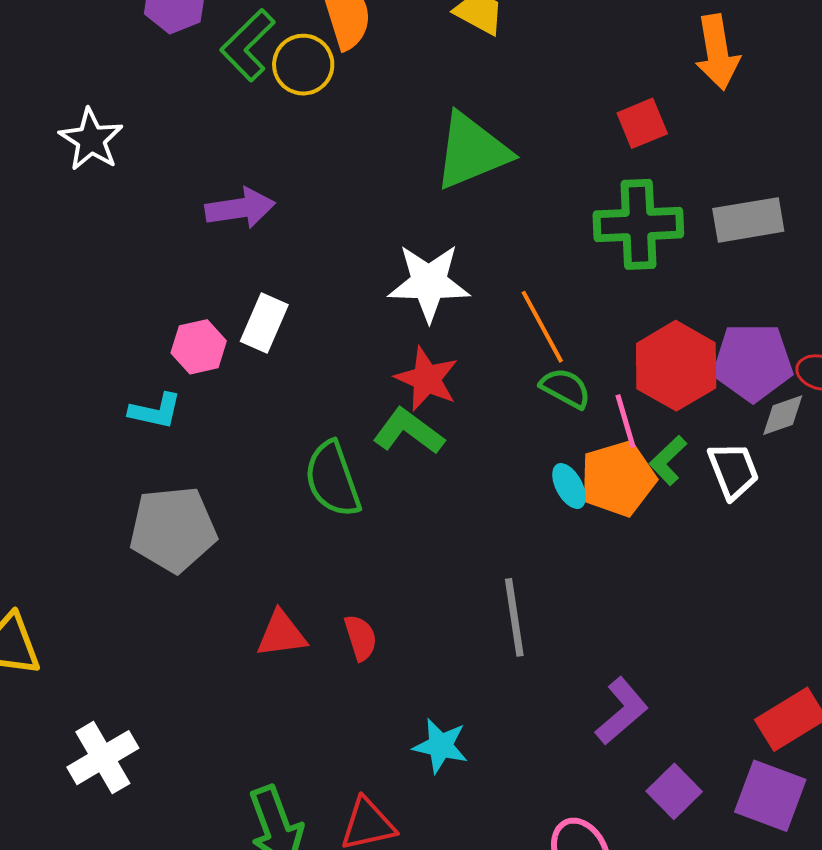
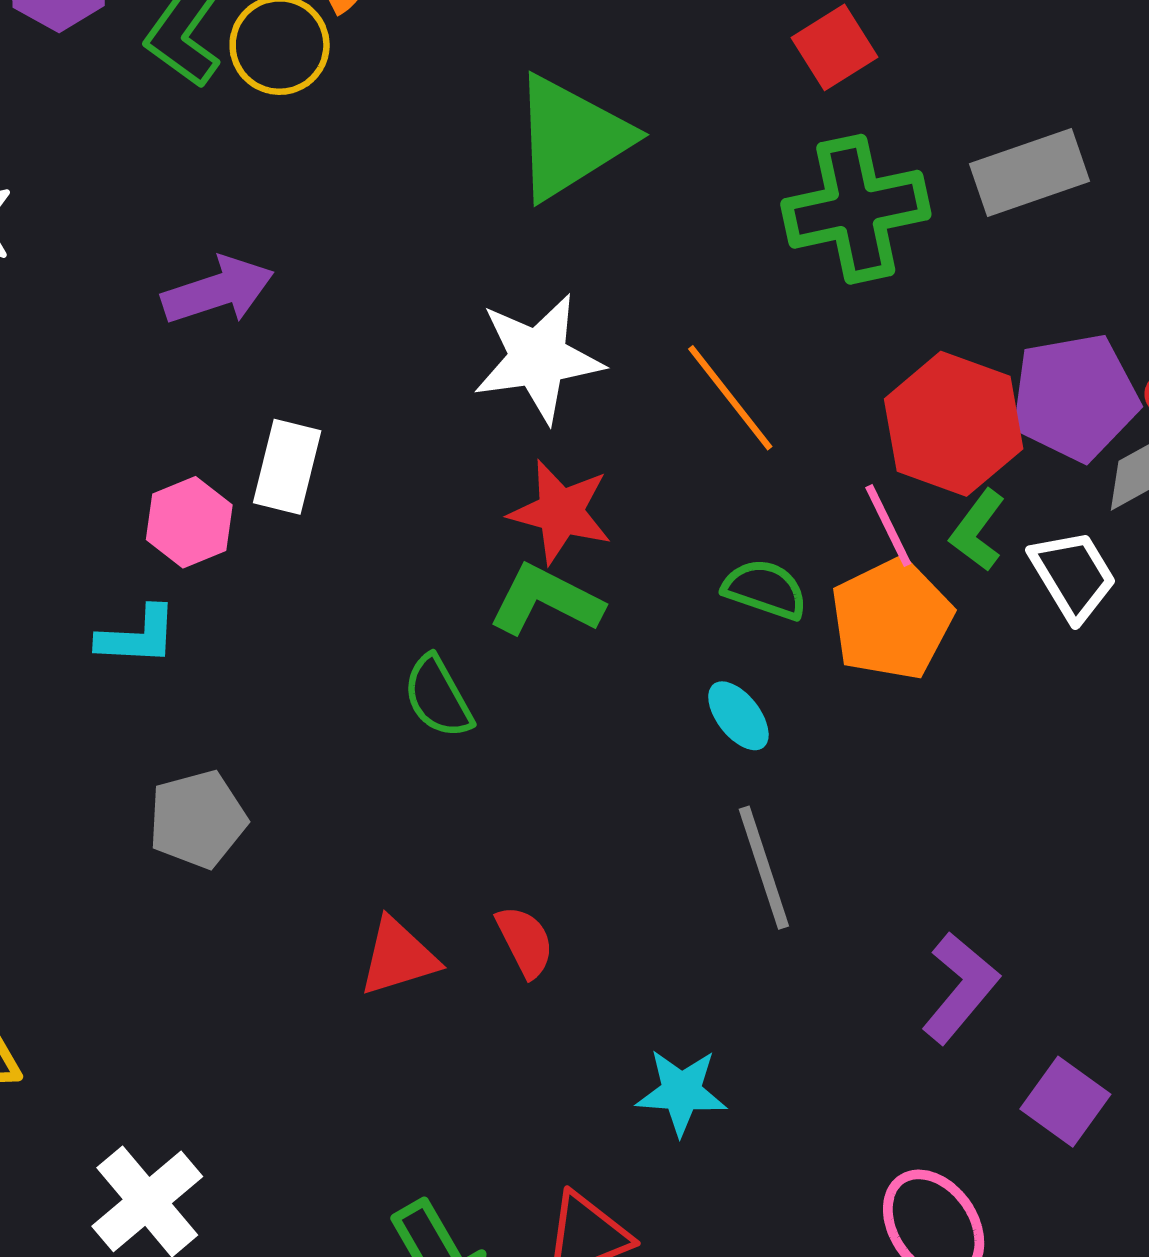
green semicircle: (565, 388) -> (765, 589), moved
green L-shape: (668, 460) -> (978, 530), moved
green semicircle: (333, 479) -> (438, 697), size x0.7
cyan ellipse: (569, 486) -> (738, 716), moved
gray pentagon: (173, 529) -> (198, 819), size x0.7

